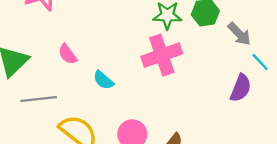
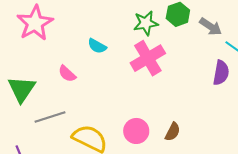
cyan semicircle: (103, 80) -> (97, 46), moved

